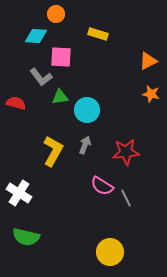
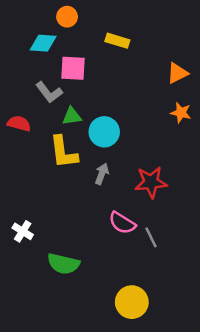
yellow L-shape: (53, 151) -> (63, 152), moved, turned 144
white cross: (19, 193) -> (23, 231), size x0.7
green semicircle: (26, 237) -> (63, 264), moved

